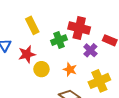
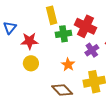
yellow rectangle: (32, 25) -> (52, 15), moved
yellow circle: (41, 69) -> (31, 63), moved

